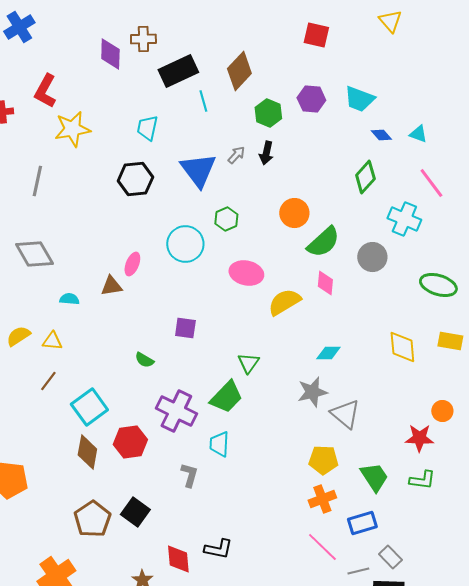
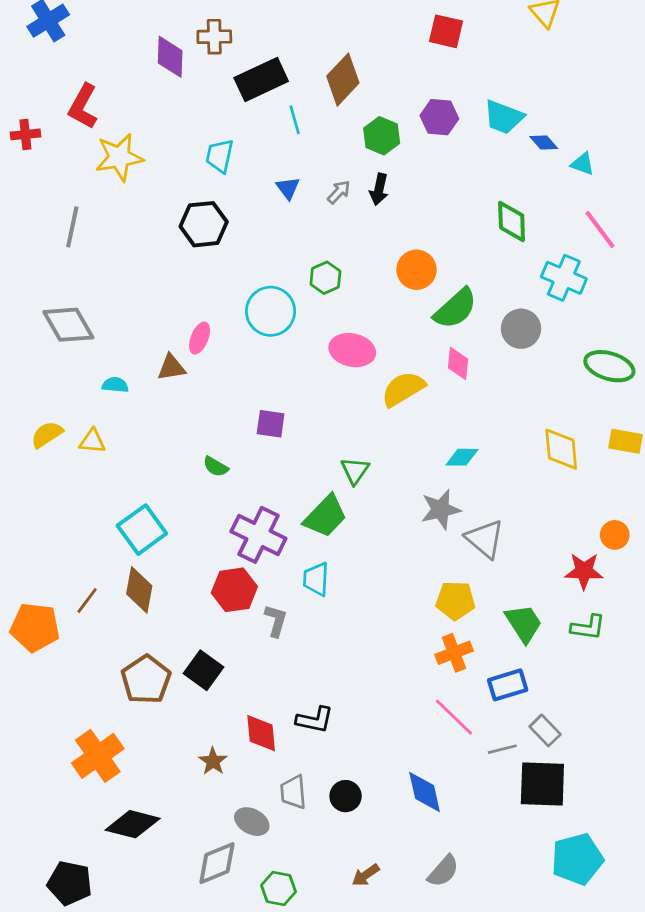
blue diamond: (381, 135) -> (544, 142), moved
blue triangle: (198, 170) -> (288, 188), moved, size x0.5
green diamond: (365, 177) -> (512, 222), turned -44
brown line: (48, 381) -> (87, 601), moved
red hexagon: (130, 442) -> (234, 590), moved

